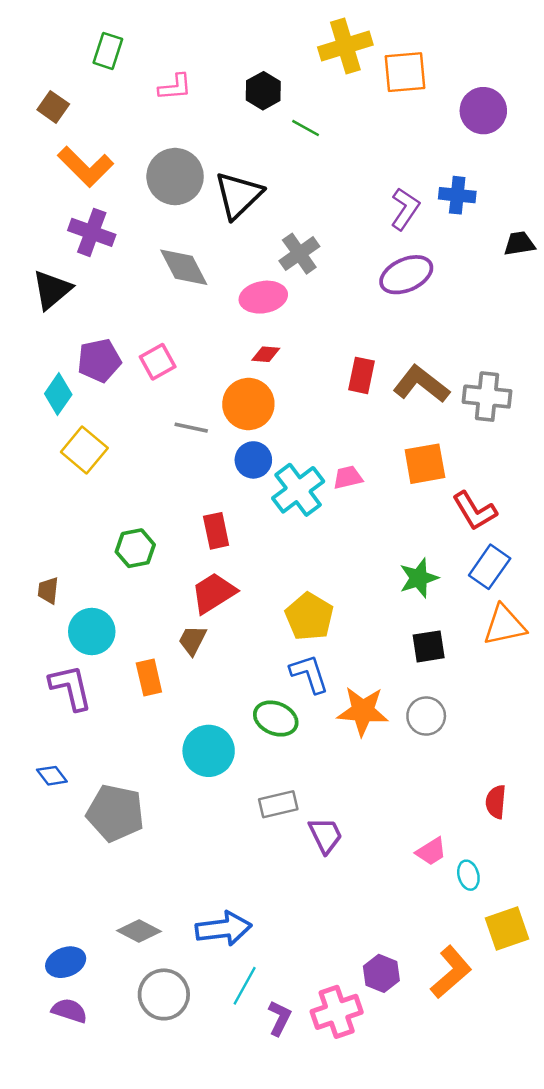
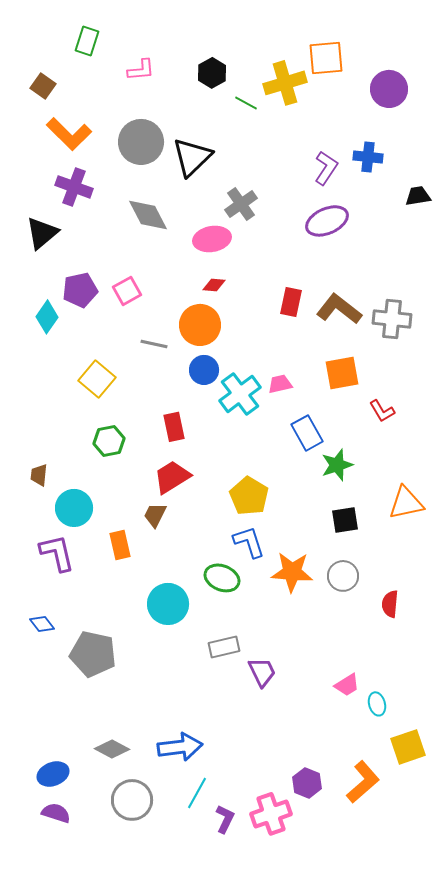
yellow cross: (345, 46) -> (285, 83), moved
yellow square: (84, 450) -> (97, 379), moved
red L-shape: (475, 511) -> (382, 411), size x0.7
blue rectangle: (490, 567) -> (307, 433), moved, turned -64
red semicircle: (496, 802) -> (390, 604), moved

